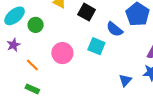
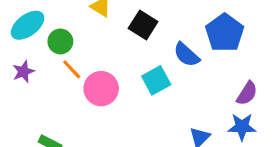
cyan square: (96, 46) -> (156, 80), turned 36
orange line: (32, 65) -> (72, 69), moved

